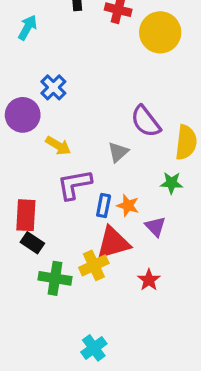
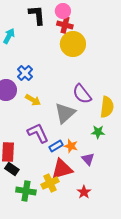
yellow circle: (160, 32) -> (73, 44), moved
yellow arrow: (58, 146) -> (33, 100), moved
gray triangle: (118, 152) -> (65, 113), size x1.6
purple L-shape: (74, 184) -> (38, 133), turned 75
blue rectangle: (104, 206) -> (56, 146), turned 48

